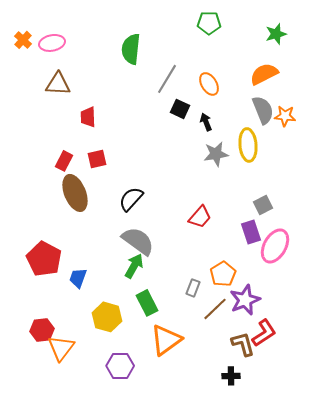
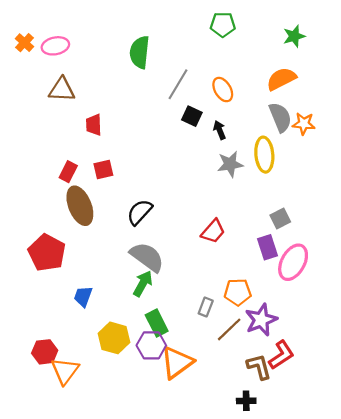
red pentagon: (44, 259) -> (47, 253), moved
orange pentagon: (223, 274) -> (238, 292), turned 30
purple hexagon: (120, 366) -> (151, 345), moved

